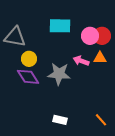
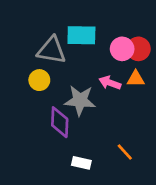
gray triangle: (15, 37) -> (52, 50), moved
purple diamond: (28, 77) -> (60, 122), moved, turned 35
orange line: (101, 120) -> (125, 152), moved

